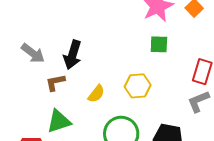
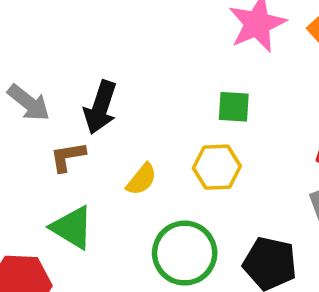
green square: (159, 44) -> (234, 107), moved
green triangle: (59, 121) -> (72, 227), turned 48

